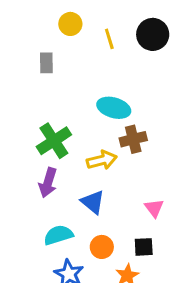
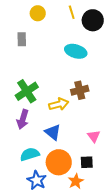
yellow line: (109, 39) -> (72, 12), moved
cyan ellipse: (114, 108) -> (76, 51), moved
orange circle: (102, 247) -> (59, 162), size x1.6

